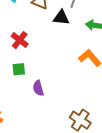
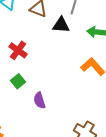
green square: (19, 69) -> (18, 81), turned -32

